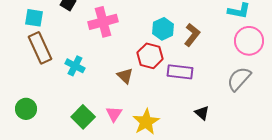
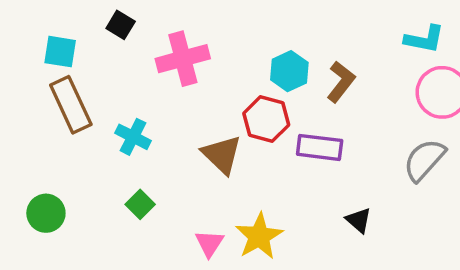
brown triangle: (125, 76) -> (222, 155), size x1.4
pink triangle: (114, 114) -> (209, 243), moved
green square: (83, 117) -> (140, 204), moved, size x0.7

